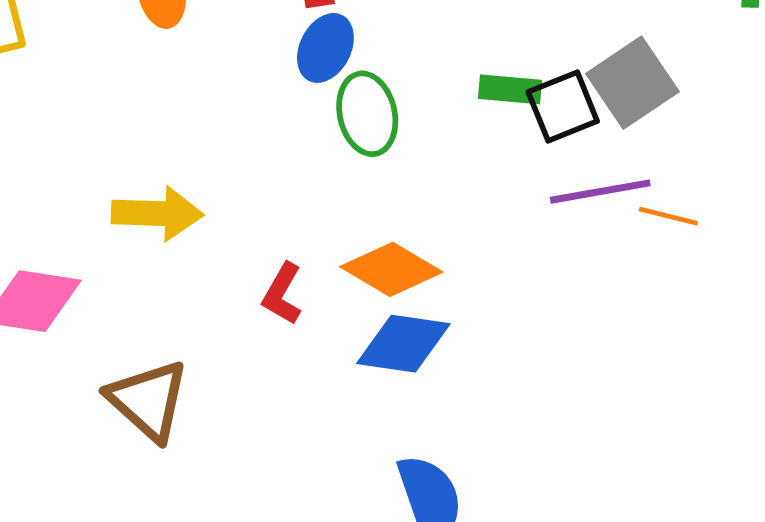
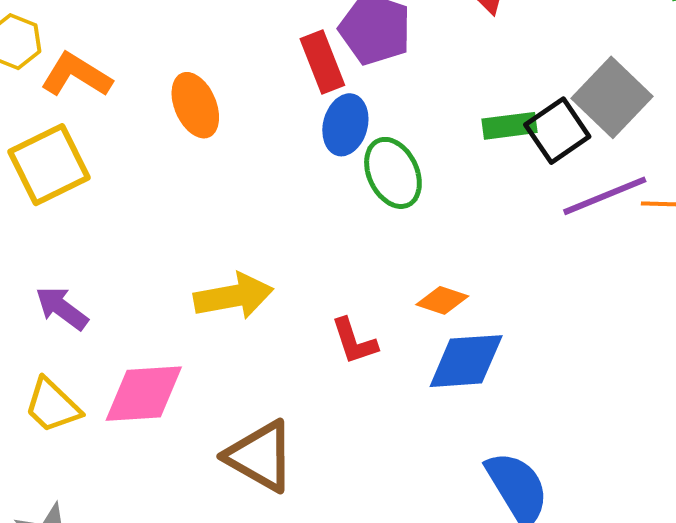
orange diamond: (391, 269) -> (442, 300), size x0.6
red L-shape: (282, 294) -> (354, 341), turned -36

